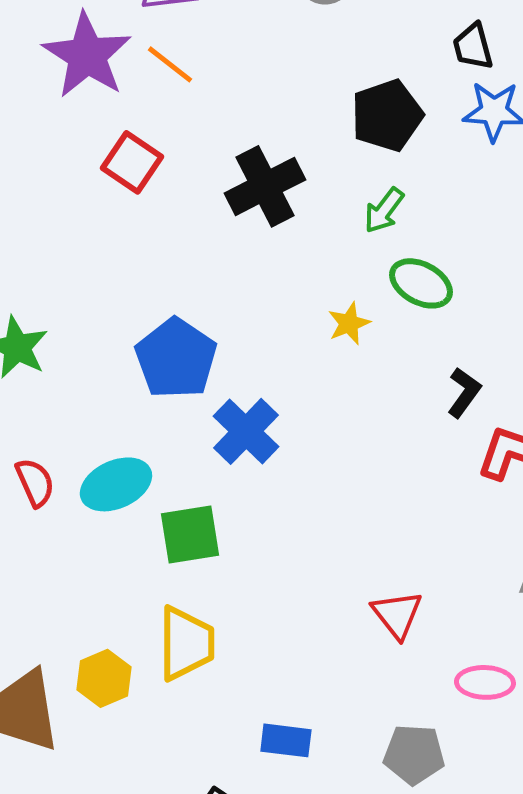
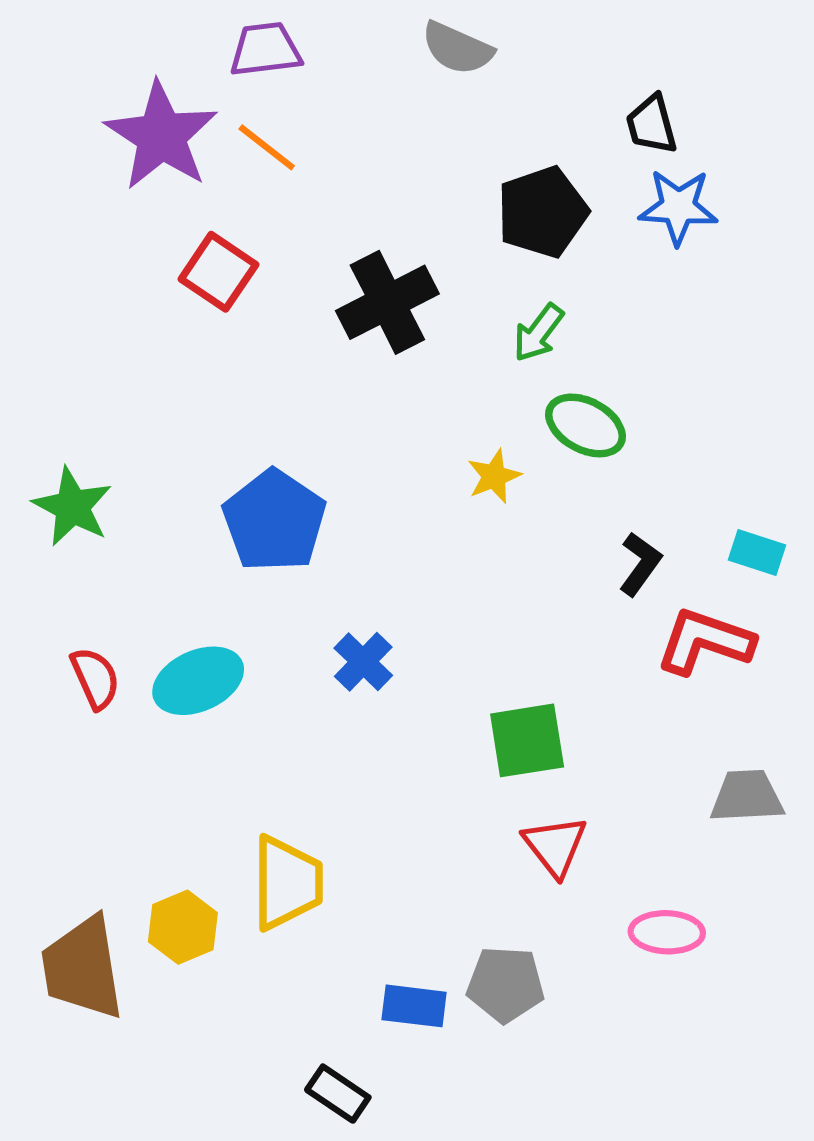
blue cross: (246, 431) -> (363, 662), moved, size x0.7
green square: (190, 534) -> (527, 740), moved
gray pentagon: (414, 754) -> (505, 984), moved

